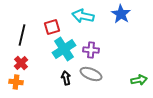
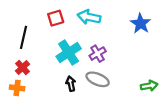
blue star: (121, 14) -> (141, 24), moved
red square: (52, 27) -> (56, 18), moved
purple cross: (91, 50) -> (98, 54), turned -35

